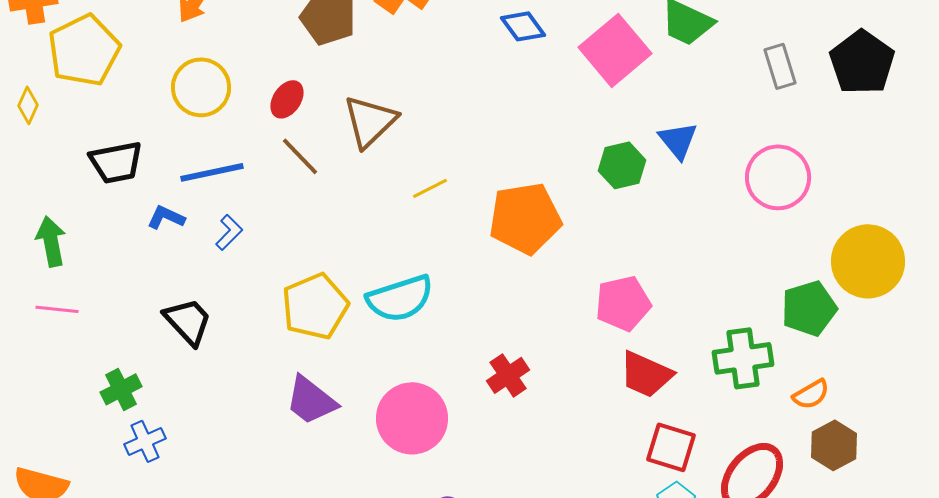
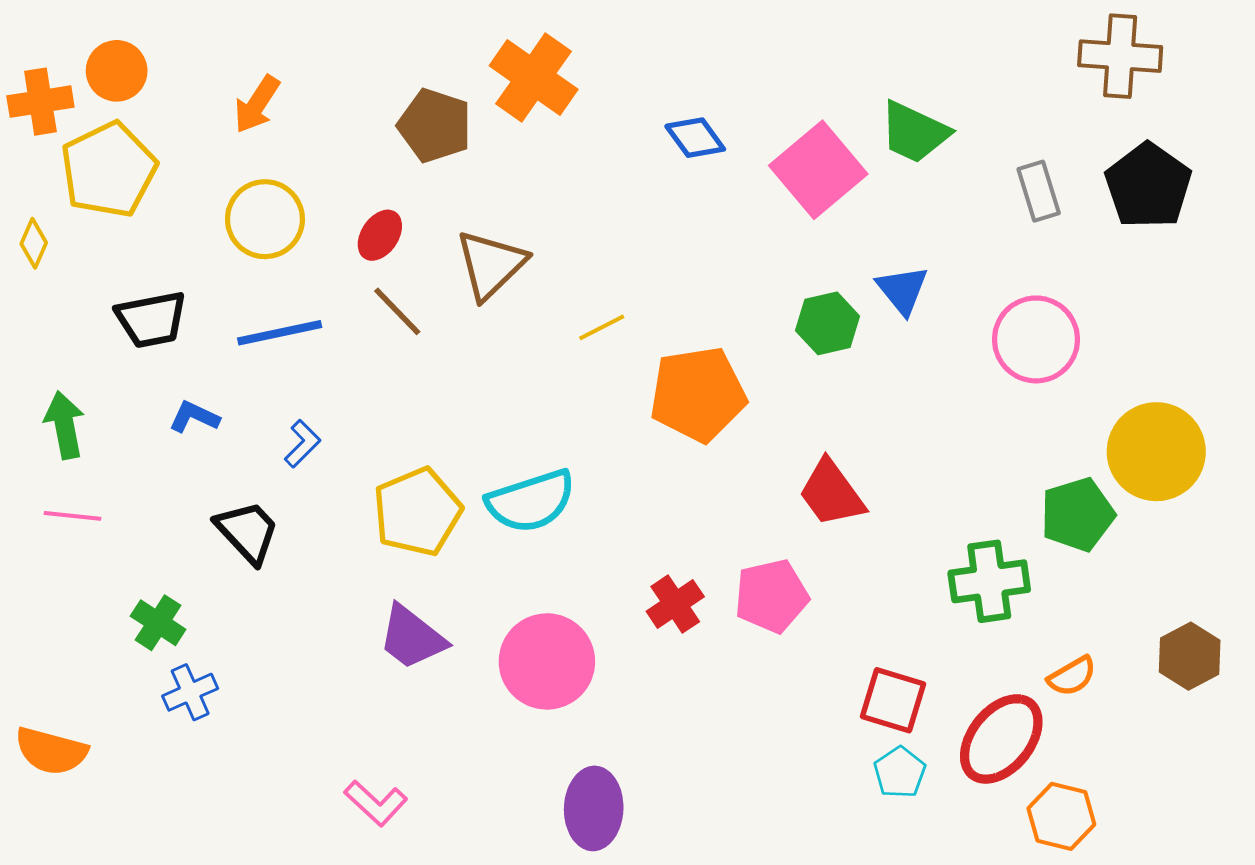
yellow line: (430, 188) -> (602, 327), moved
blue L-shape: (166, 217) -> (194, 417), moved
blue L-shape: (229, 232) -> (302, 444), moved
pink pentagon: (623, 303) -> (771, 596), moved
red trapezoid: (646, 374) -> (832, 493), moved, turned 30
green cross: (121, 389) -> (158, 623), turned -30
orange semicircle: (811, 394) -> (1072, 676), moved
brown hexagon: (834, 445) -> (1190, 656), moved

